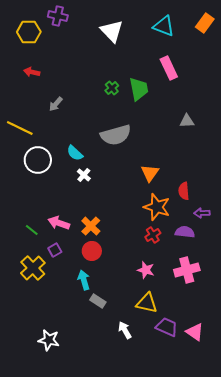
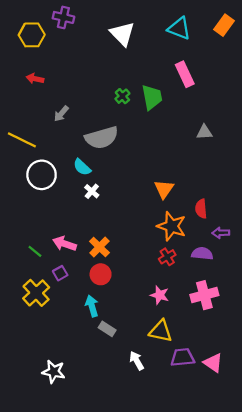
gray semicircle: (116, 135) -> (102, 138), moved
purple trapezoid: (167, 327) -> (183, 357), turned -30

